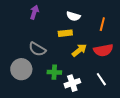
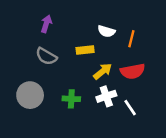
white semicircle: (73, 16) -> (106, 31), moved
gray semicircle: (37, 49) -> (46, 56), moved
white cross: (72, 83) -> (106, 96), moved

